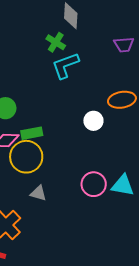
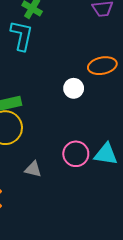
cyan L-shape: (65, 65) -> (22, 36), moved, turned 124
gray triangle: (38, 193) -> (33, 169), moved

